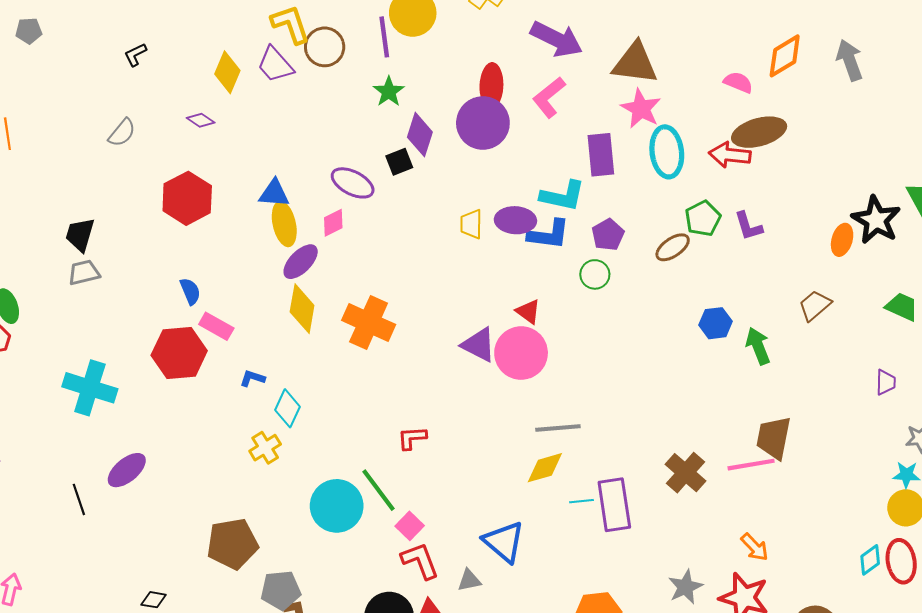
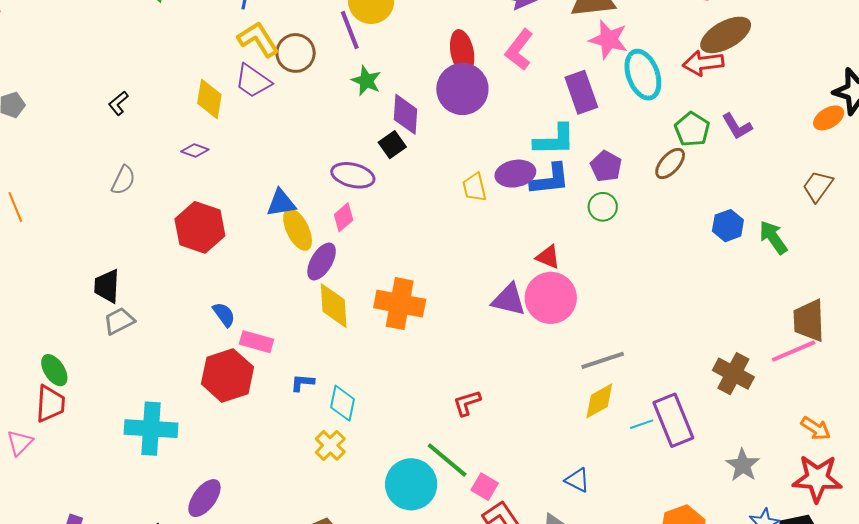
orange ellipse: (842, 240) -> (829, 118), turned 56
blue triangle: (504, 542) -> (577, 480), size x0.6
gray star: (685, 587) -> (743, 465), moved

